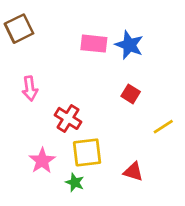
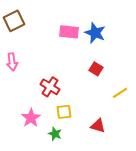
pink arrow: (30, 88) -> (12, 62), moved
yellow square: (87, 152) -> (64, 112), size x0.7

